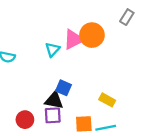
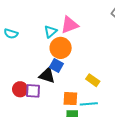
orange circle: (92, 35) -> (61, 48), moved
purple square: (53, 115) -> (33, 91), moved

